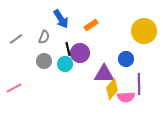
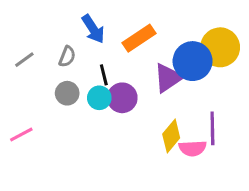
orange rectangle: (91, 25) -> (139, 38), size x1.5
purple circle: (80, 53) -> (122, 98), moved
blue circle: (126, 59) -> (193, 61), moved, size x1.6
purple triangle: (104, 74) -> (168, 78), moved, turned -35

